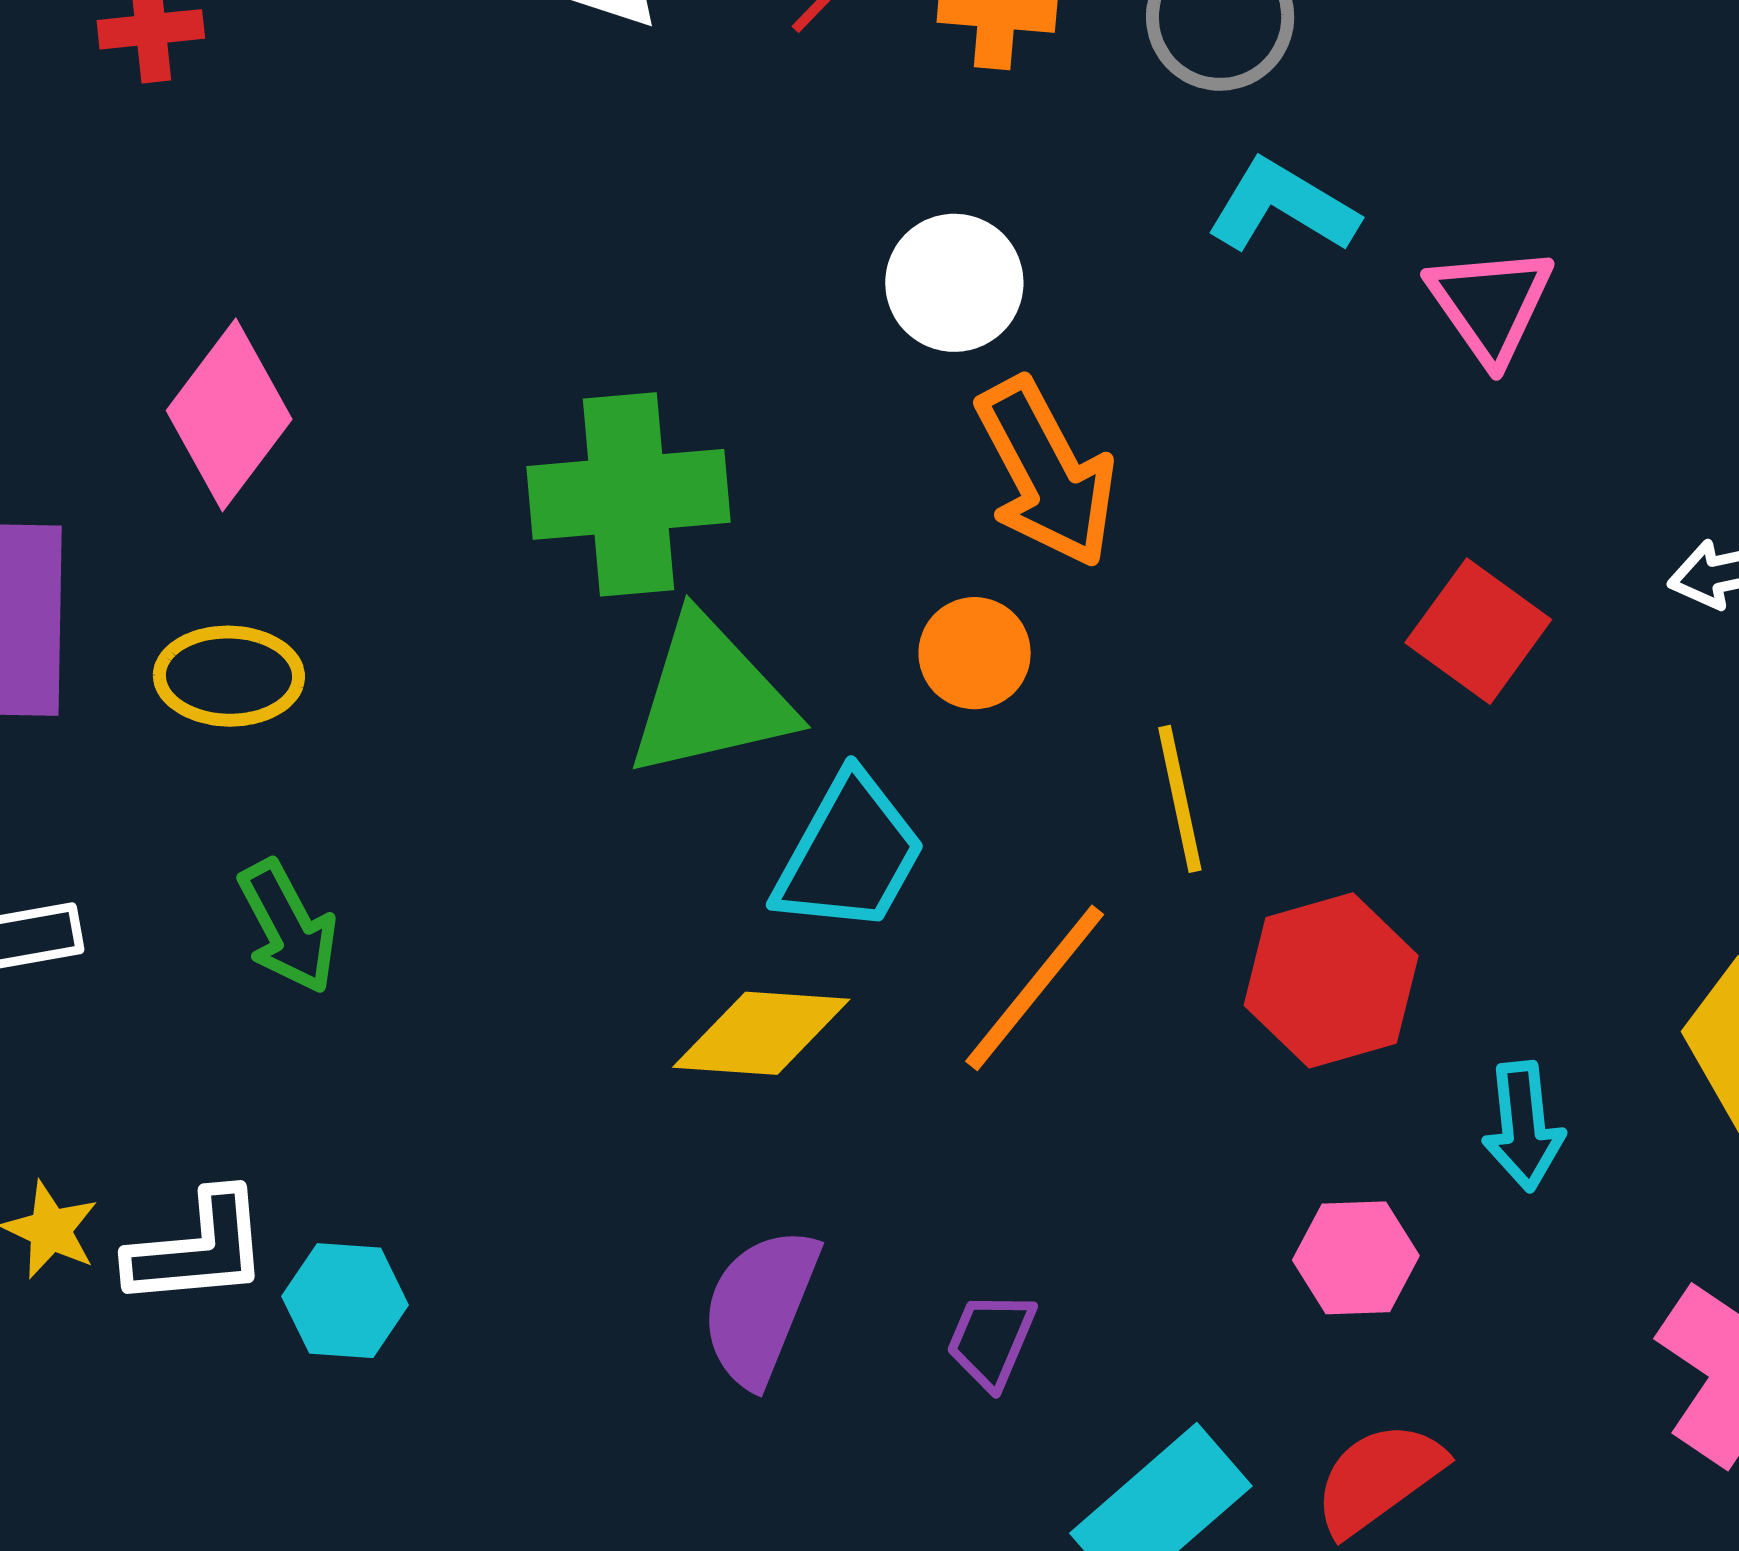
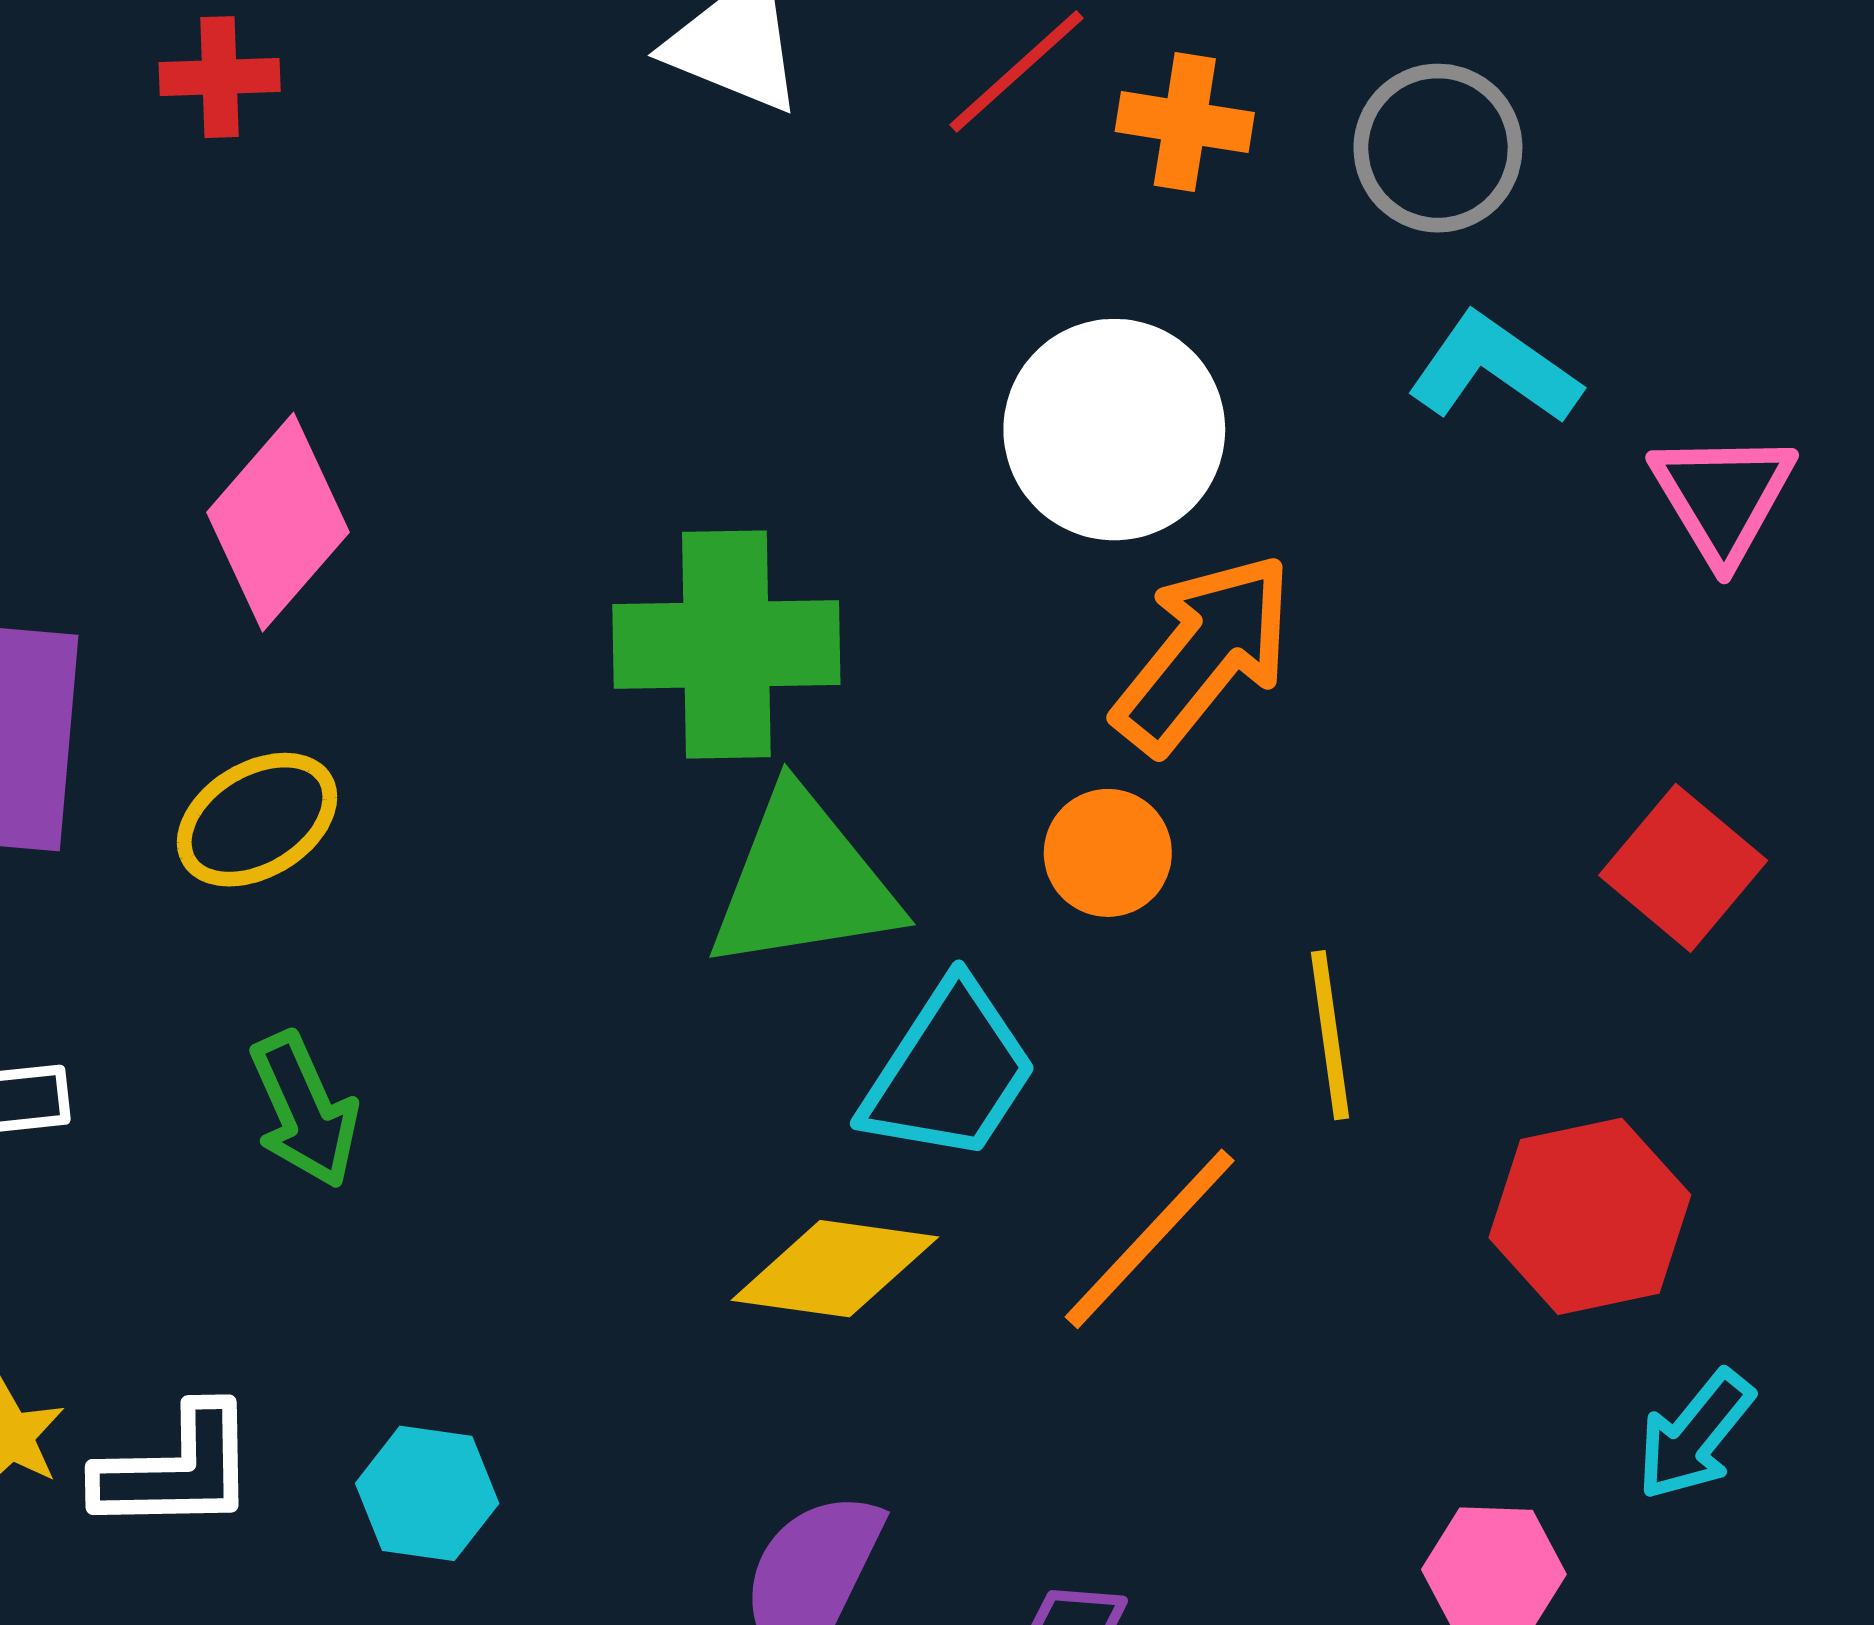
white circle: (954, 283) -> (1114, 430), size x1.4
orange arrow: (1046, 473) -> (1204, 653), turned -117
yellow ellipse: (229, 676) -> (257, 820), turned -36
red hexagon: (1331, 980) -> (1590, 1216), moved
cyan arrow: (1523, 1126) -> (1695, 1435), turned 41
cyan hexagon: (345, 1301) -> (427, 1493), moved

